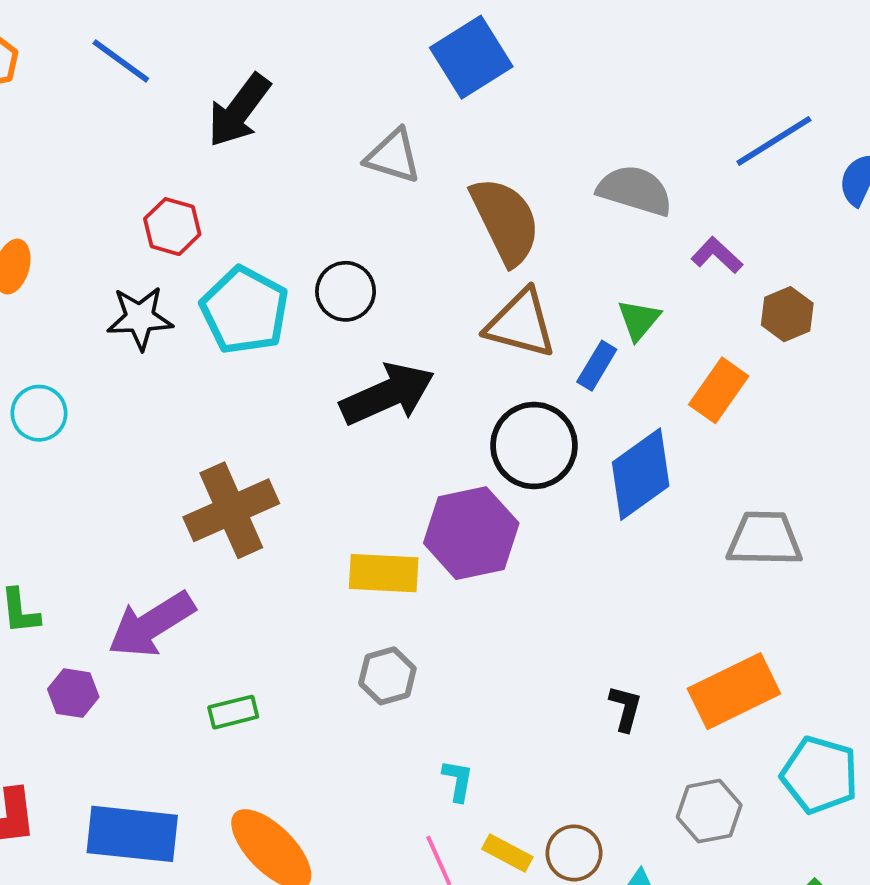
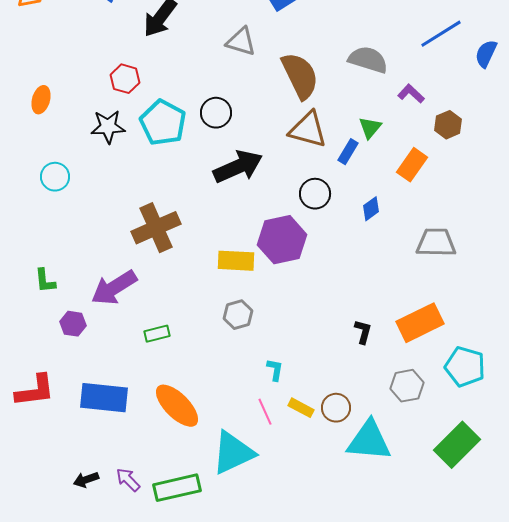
black circle: (534, 446) -> (315, 194), size x0.7
blue diamond: (641, 474) -> (371, 209), size x0.5

